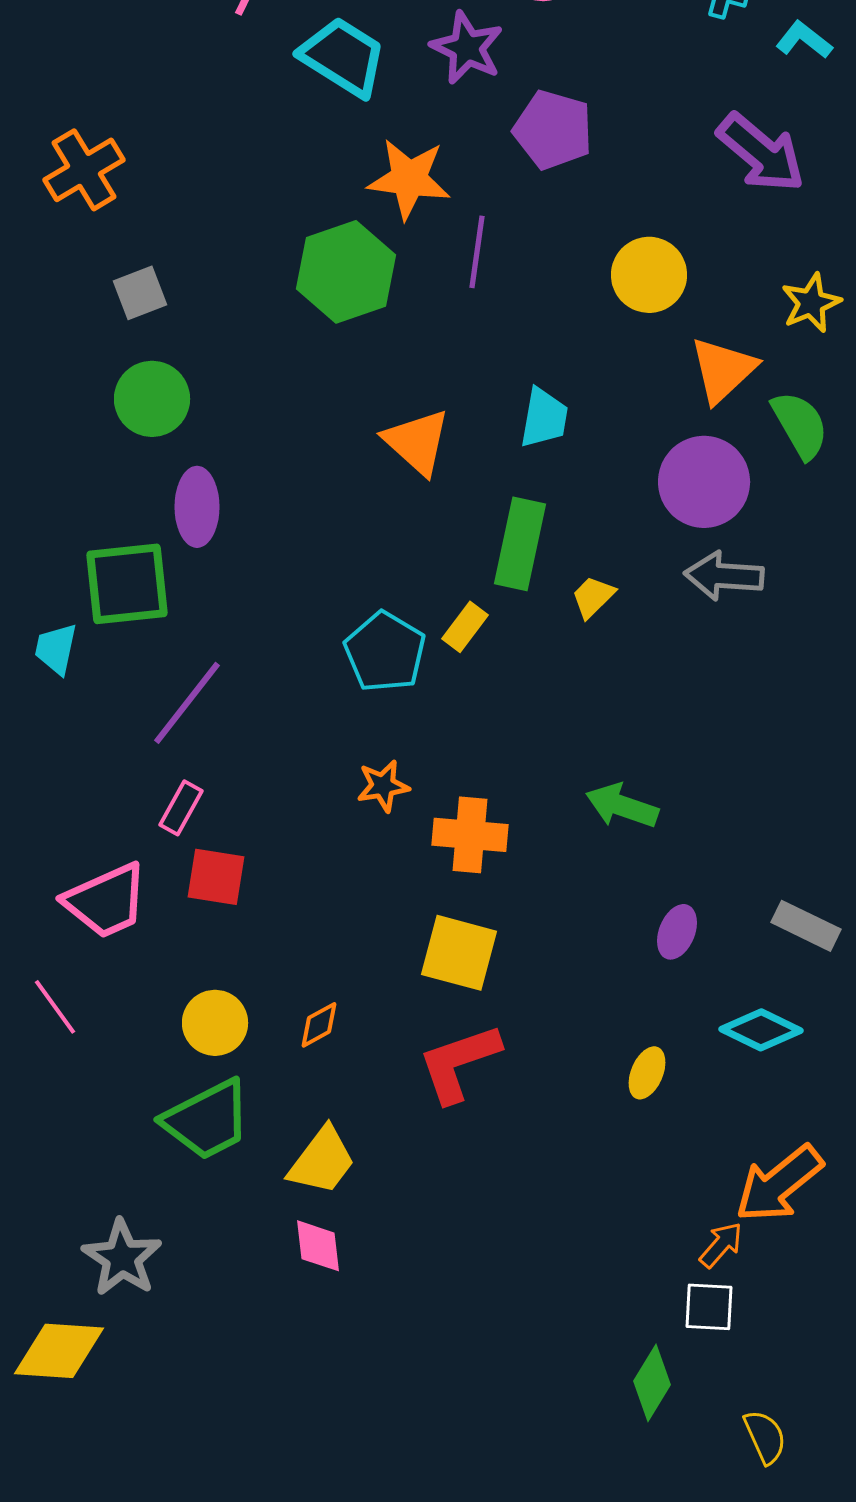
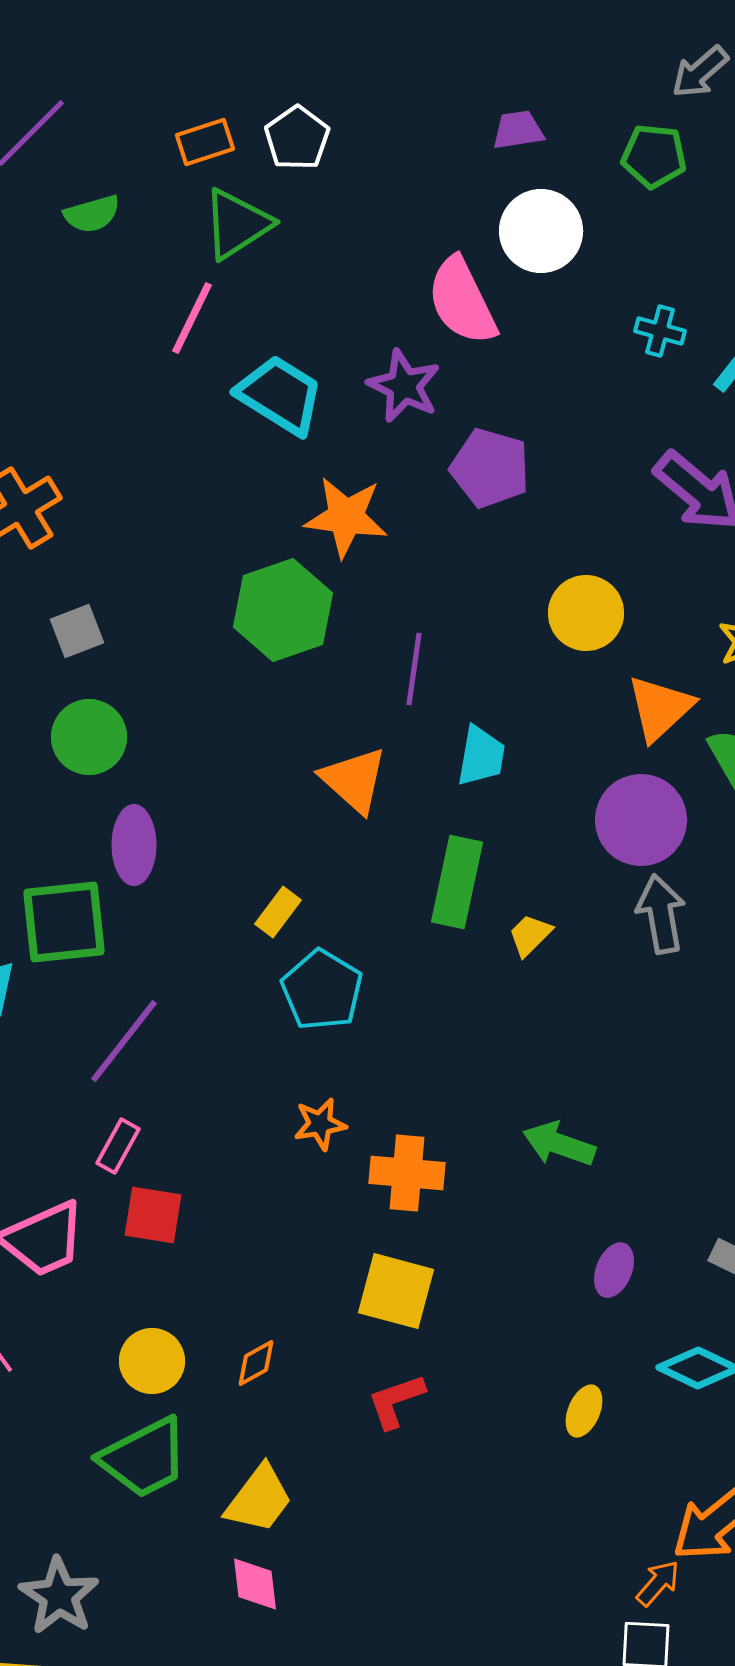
purple line: (477, 252) -> (414, 669), moved
gray arrow: (724, 576) -> (661, 914), turned 76
yellow rectangle: (465, 627) -> (278, 912), moved
red L-shape: (459, 1063) -> (396, 1401), size x0.7

